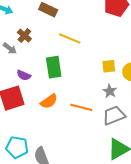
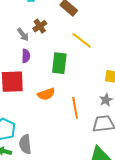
purple semicircle: (24, 75) -> (26, 56), moved, turned -128
orange line: (81, 107) -> (75, 108), turned 50

